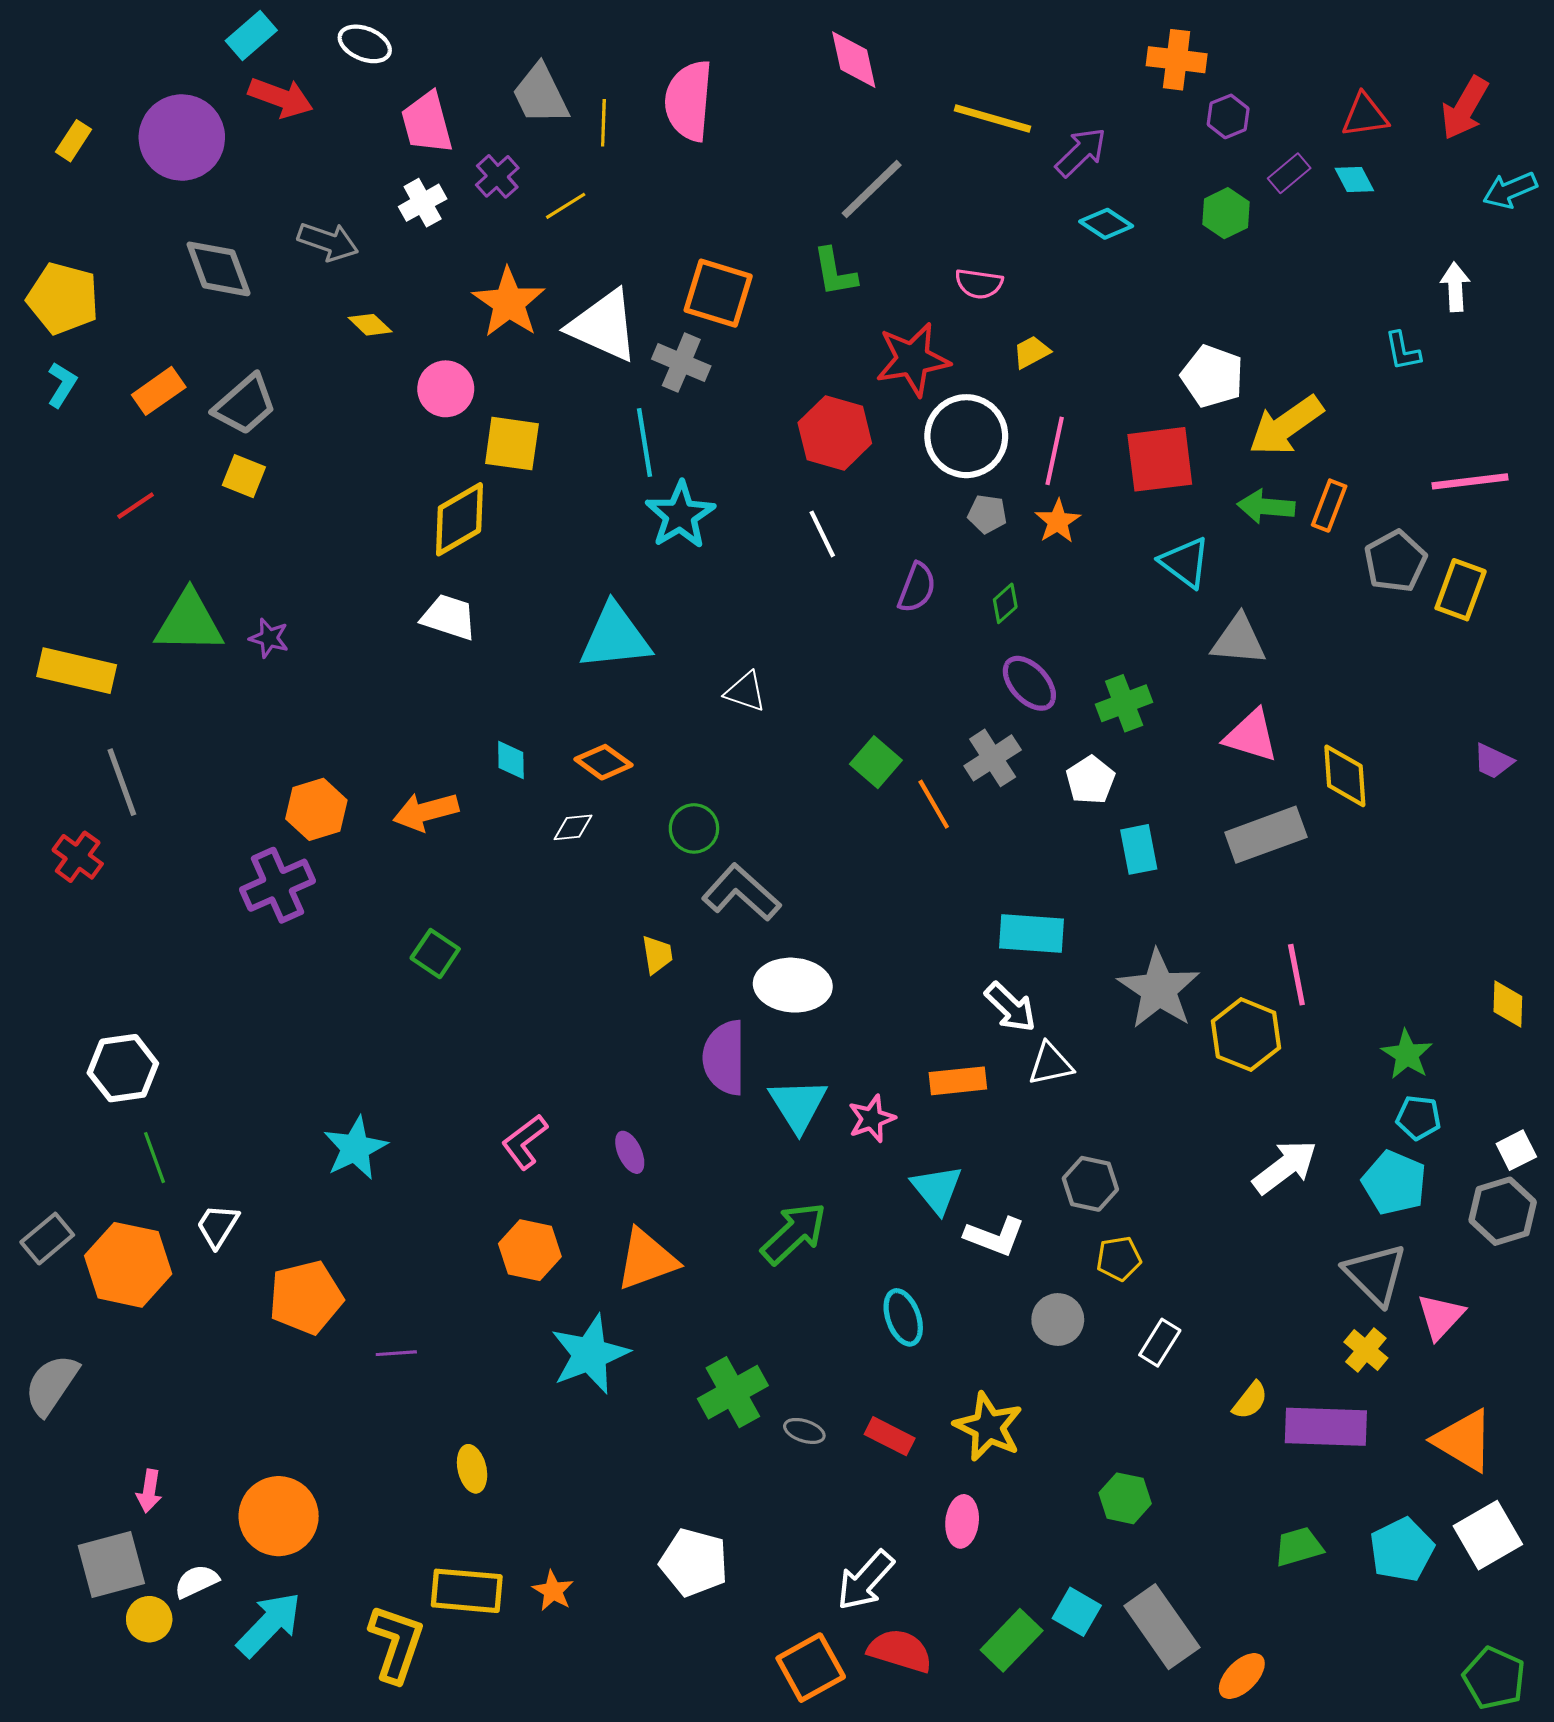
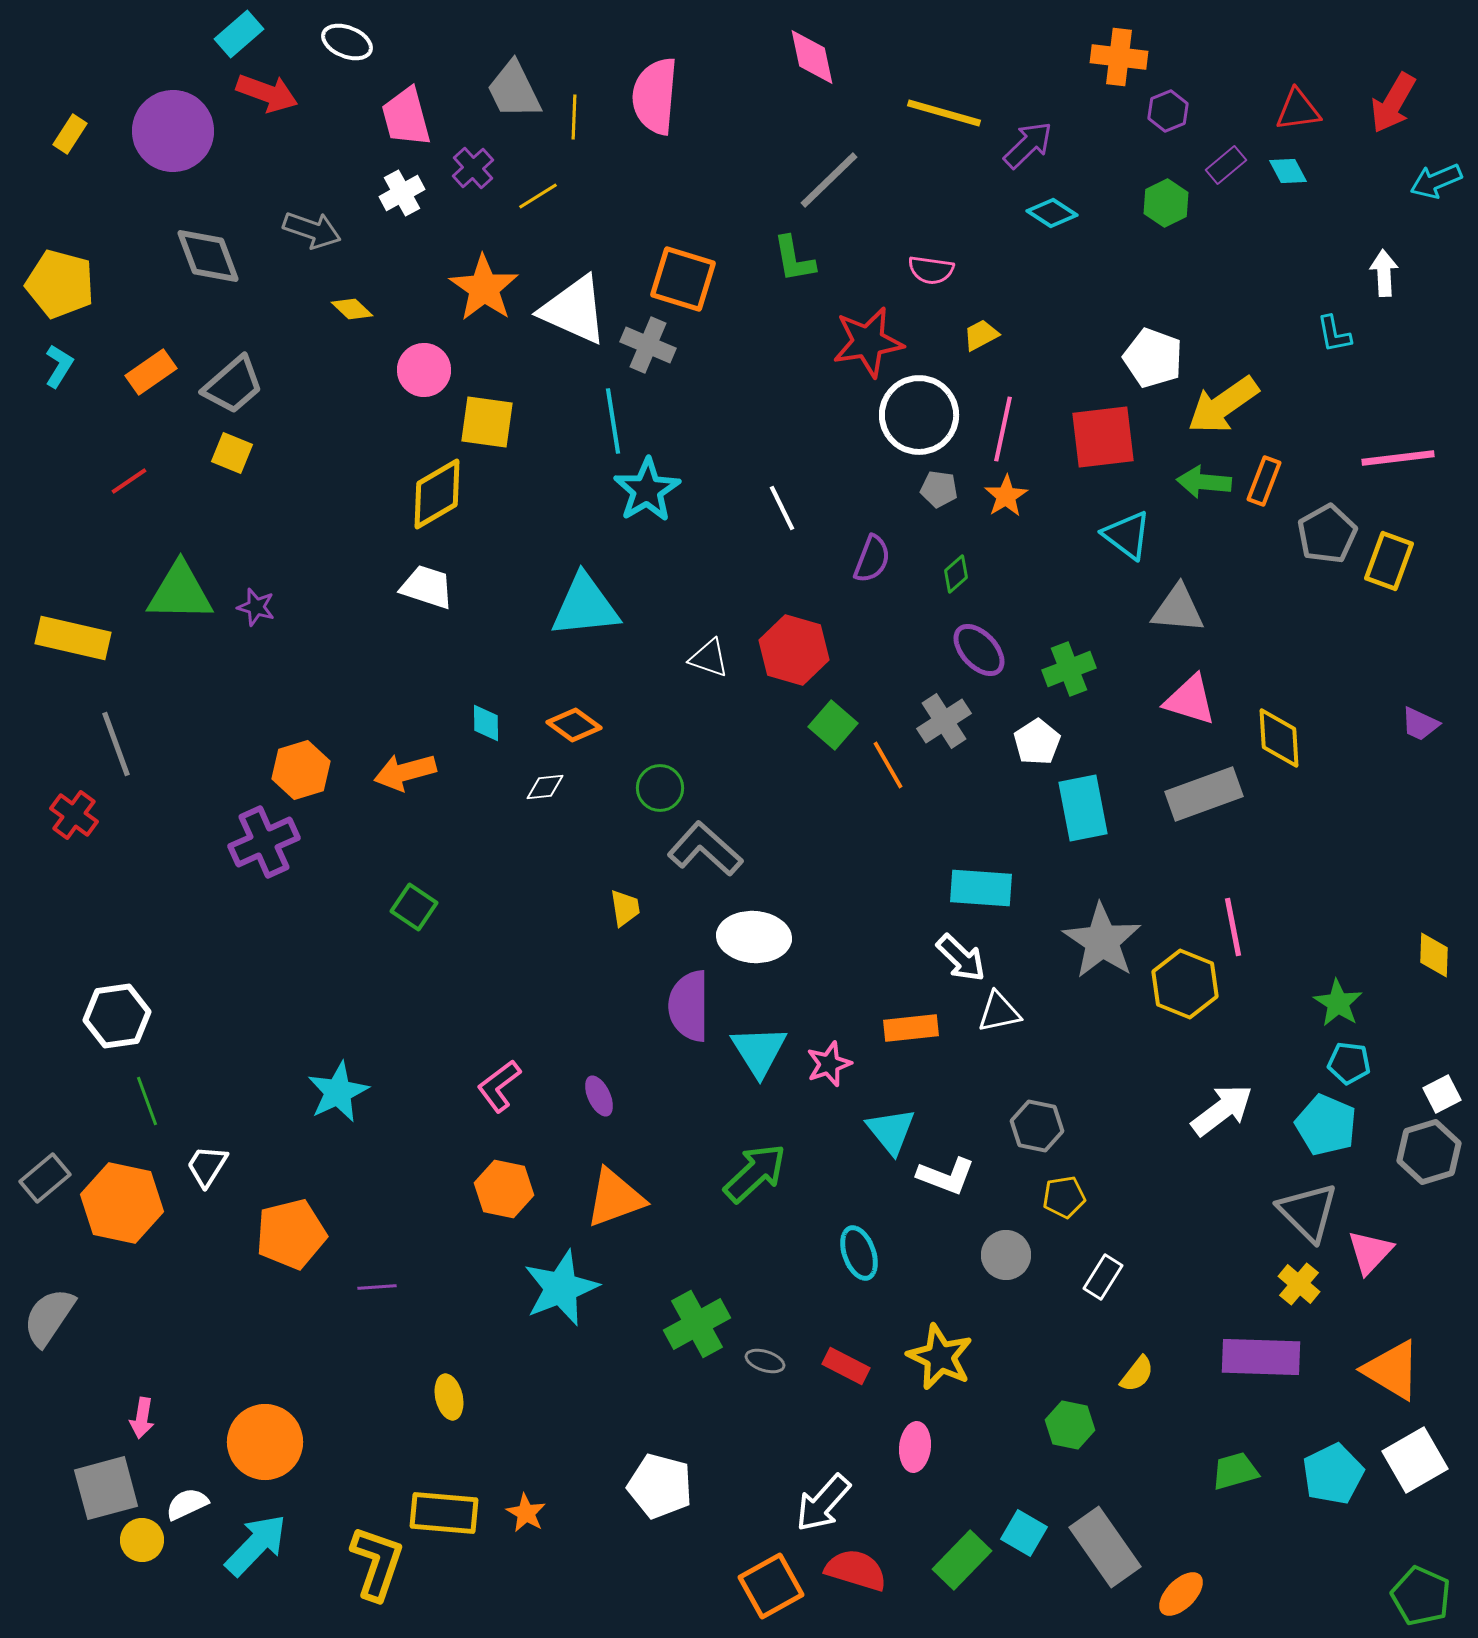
red hexagon: (835, 433) -> (794, 650), moved
cyan rectangle: (1139, 849) -> (1083, 808), size x1.4
yellow semicircle: (1250, 1400) -> (1137, 1374), moved

